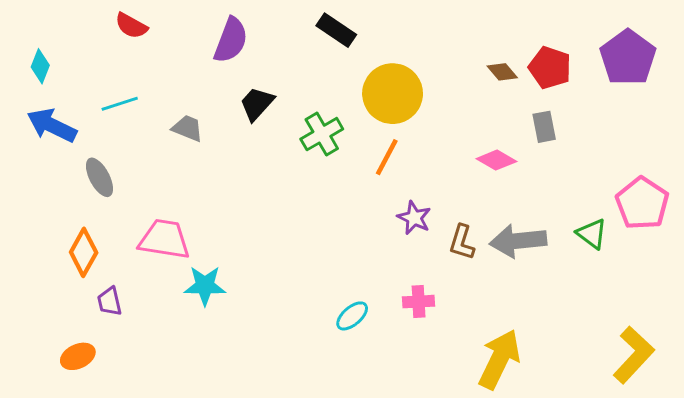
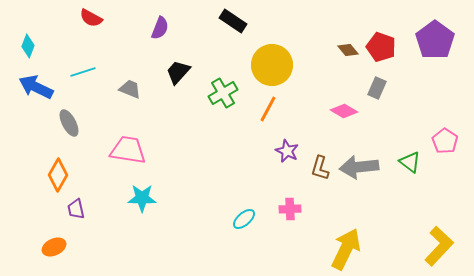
purple semicircle: (231, 40) -> (160, 28), size x0.7
gray rectangle: (544, 127) -> (377, 88), turned 35
pink pentagon: (642, 203) -> (445, 141), size x0.7
pink trapezoid: (164, 239) -> (128, 150), moved

